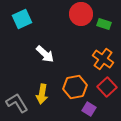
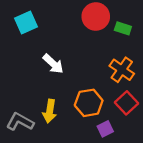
gray L-shape: (17, 103) -> (20, 122), turned -30
purple square: (89, 109) -> (105, 129), turned 32

